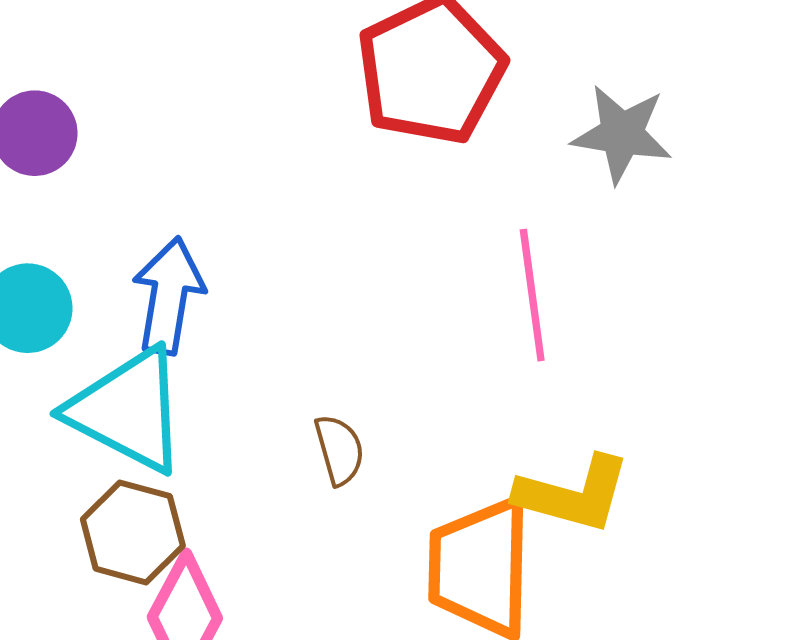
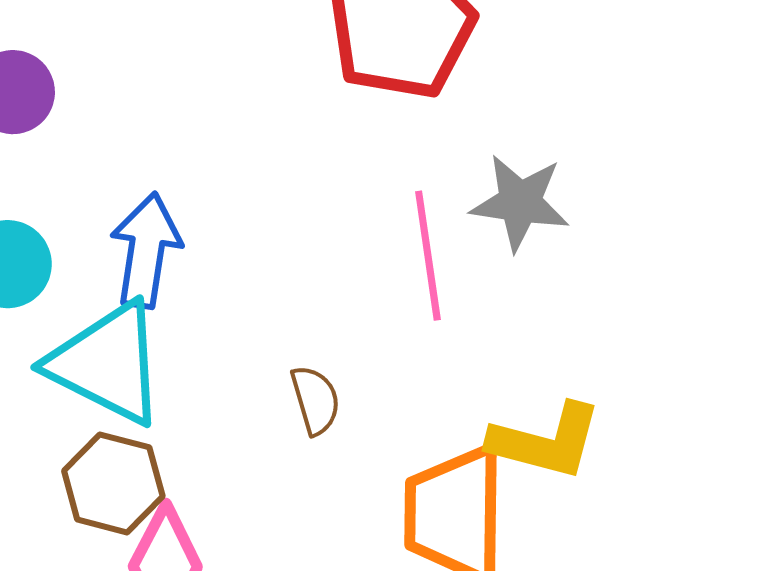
gray star: (622, 134) -> (520, 203), moved
pink line: (532, 295) -> (428, 256), moved

